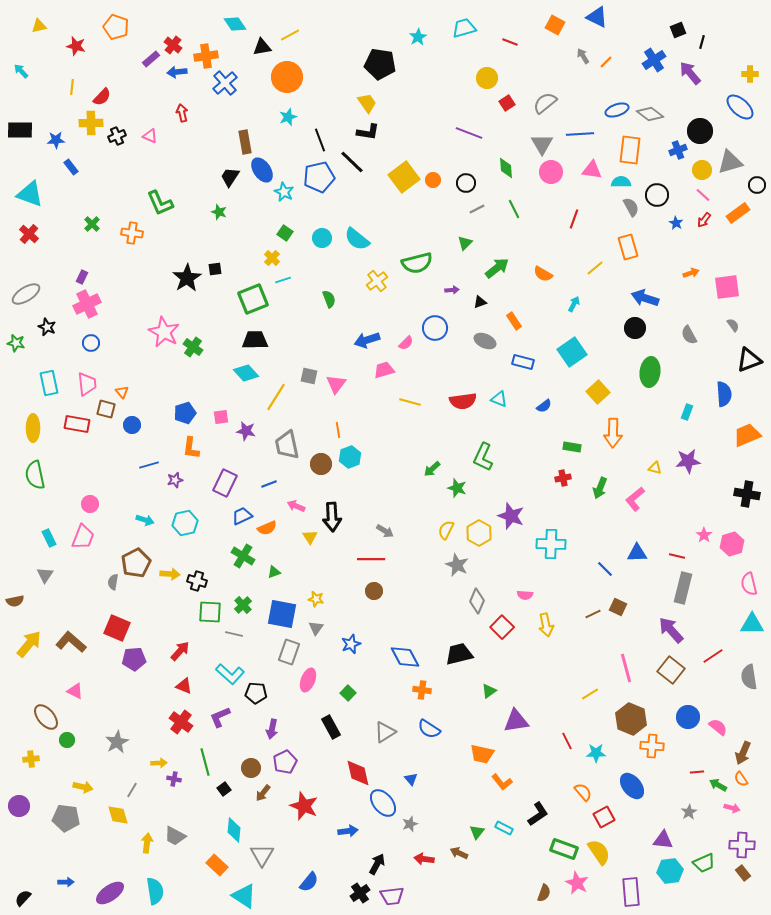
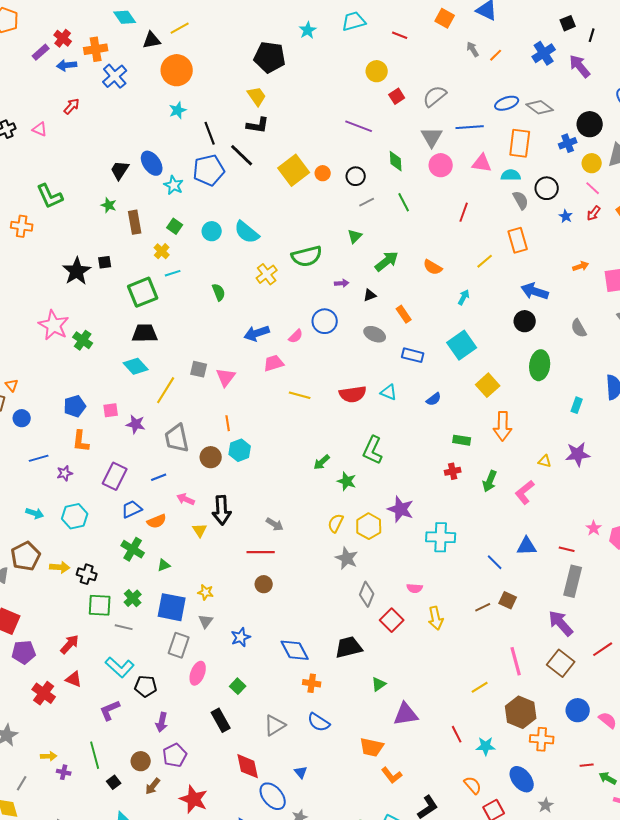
red arrow: (182, 113) -> (72, 106), turned 54
brown rectangle: (245, 142) -> (135, 222), moved
red cross: (181, 722) -> (44, 693), moved
gray star: (689, 812) -> (546, 805), moved

